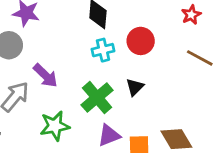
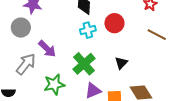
black triangle: (135, 87) -> (121, 63), moved

